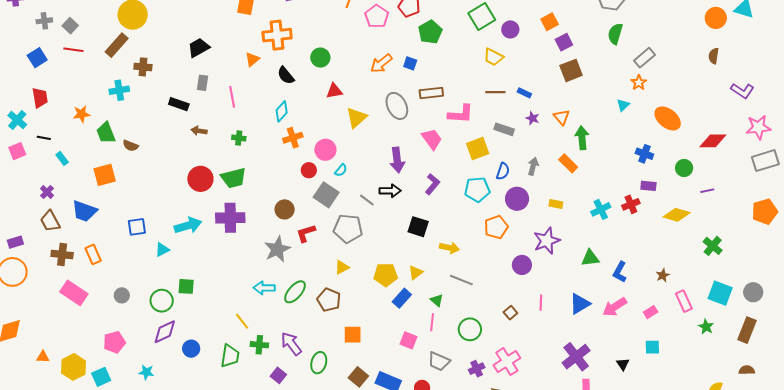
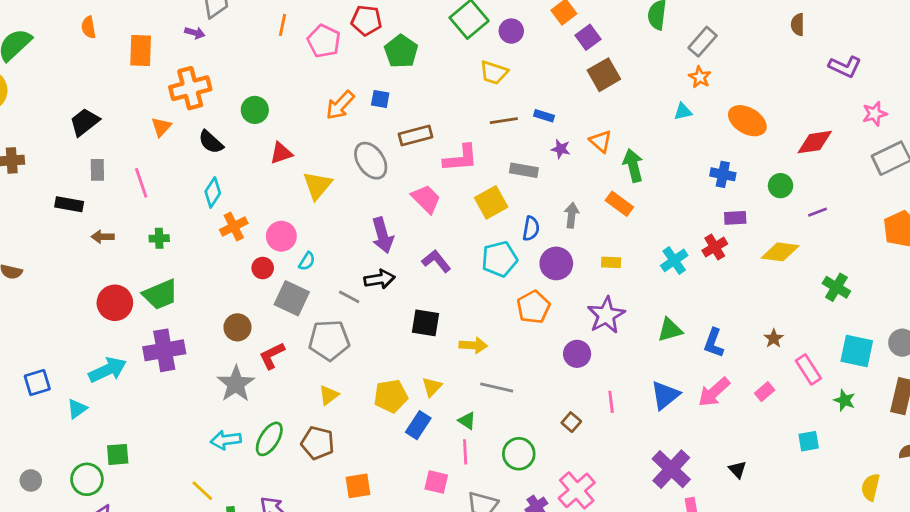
cyan triangle: (623, 105) -> (683, 112), turned 40
pink star: (758, 127) -> (875, 114), size x0.7
purple L-shape: (432, 184) -> (436, 261), turned -70
cyan square: (652, 347) -> (809, 441), moved

